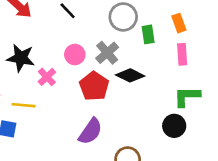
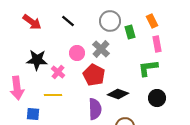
black diamond: (130, 75) -> (118, 94), moved
green L-shape: (187, 96) -> (148, 68), moved
yellow line: (24, 105) -> (53, 95), moved
purple semicircle: (90, 131) -> (95, 109), turned -30

